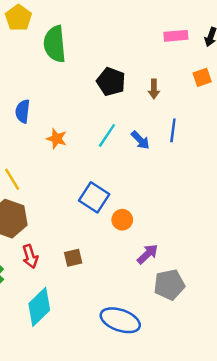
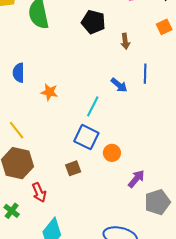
black pentagon: (111, 82) -> (93, 22), moved
cyan line: (107, 135) -> (93, 106), moved
brown square: (73, 258) -> (73, 168), moved

